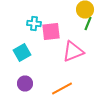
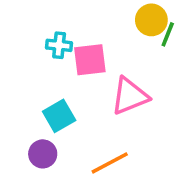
green line: (88, 24) -> (168, 34), moved
cyan square: (22, 52) -> (59, 116), moved

